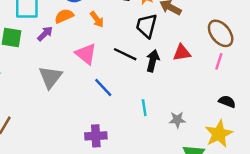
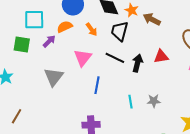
black trapezoid: (147, 26) -> (120, 31), moved
pink triangle: (86, 54) -> (83, 58), turned 30
blue line: (103, 88) -> (97, 85), turned 54
gray star: (177, 120) -> (154, 101), moved

